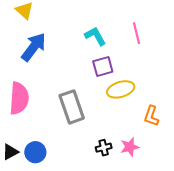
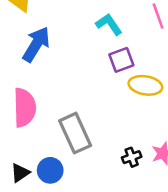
yellow ellipse: (121, 89) -> (145, 85), turned 32
gray rectangle: (72, 107) -> (75, 133), moved

